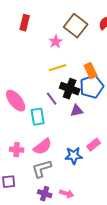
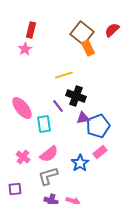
pink star: (56, 42) -> (25, 49), moved
orange rectangle: (91, 71) -> (88, 48), moved
blue pentagon: (92, 87) -> (98, 126), moved
pink cross: (17, 150) -> (23, 157), turned 32
blue star: (74, 156) -> (80, 163), turned -30

